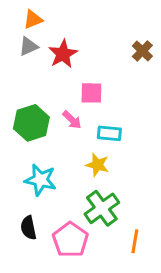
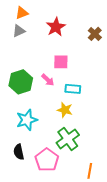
red star: (63, 54) -> (56, 27), moved
cyan star: (40, 180) -> (27, 120), turned -30
orange line: (135, 241) -> (90, 171), moved

